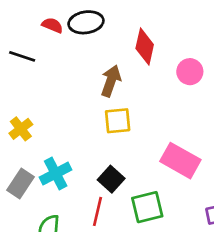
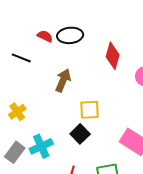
brown arrow: (111, 81) -> (63, 80), moved
black square: (111, 179) -> (80, 134), moved

